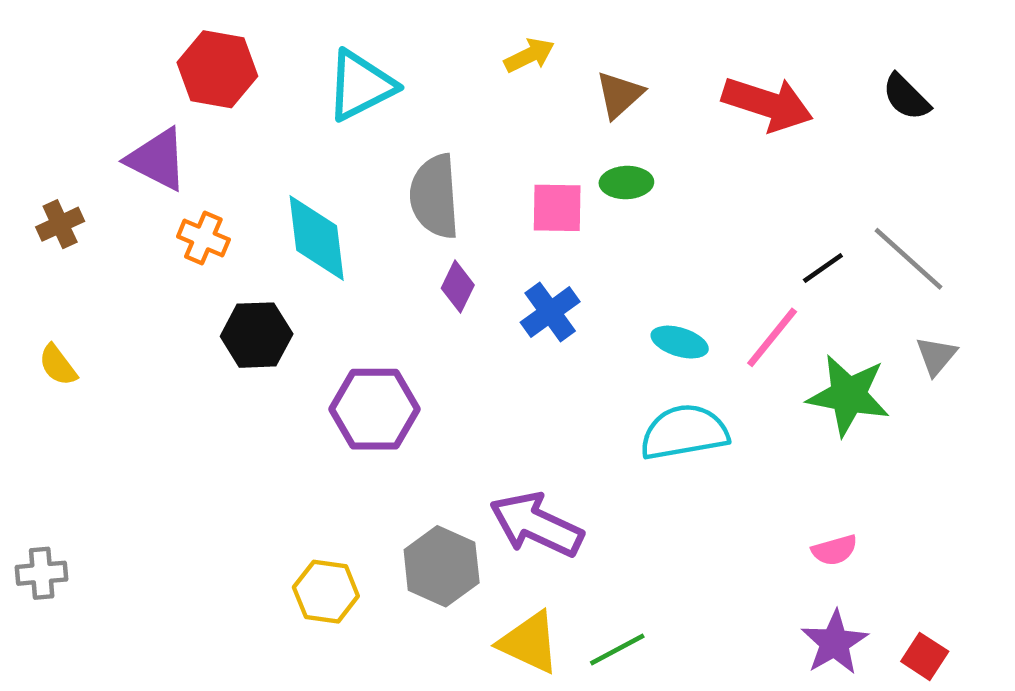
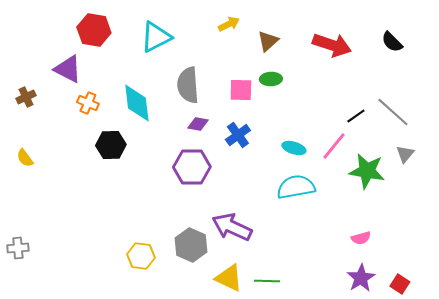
purple diamond: (458, 287) -> (198, 124), turned 75
purple hexagon: (374, 409) -> (192, 167), moved
green line: (617, 649) -> (267, 281), turned 30

